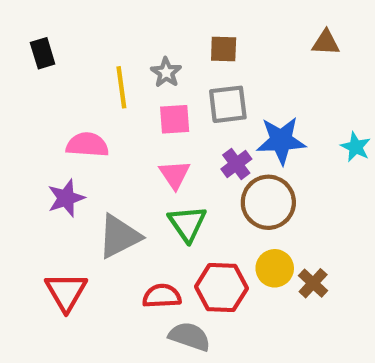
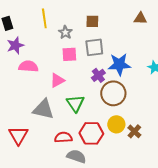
yellow line: (121, 87) -> (44, 18), moved
pink triangle: (175, 175) -> (57, 80), moved, turned 35
purple star: (66, 198) -> (15, 45), moved
gray triangle: (119, 236) -> (43, 109), turned 40

